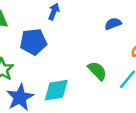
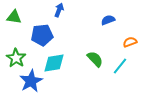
cyan diamond: (56, 90) -> (54, 63), moved

